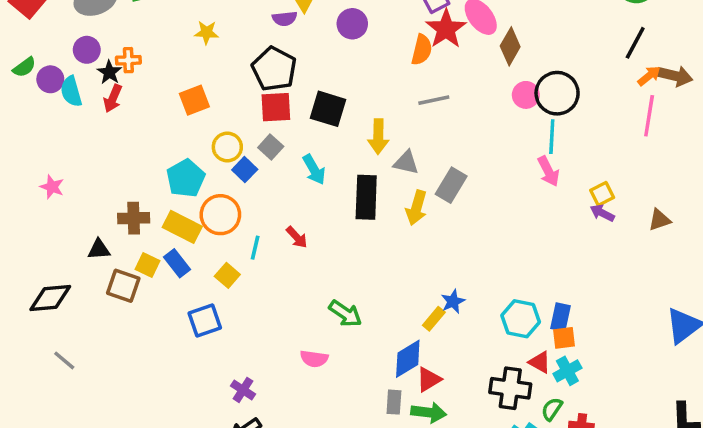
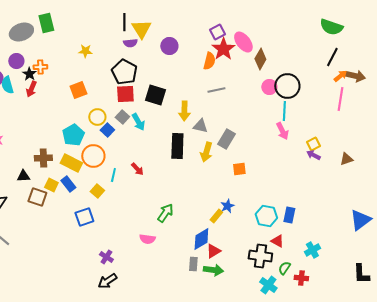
cyan arrow: (314, 170) -> (138, 122), moved
green arrow: (345, 314) -> (165, 213), turned -90
orange square: (564, 338) -> (239, 169), moved
cyan cross: (567, 371) -> (312, 250), moved

